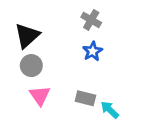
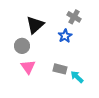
gray cross: (91, 20) -> (74, 17), moved
black triangle: (27, 36) -> (35, 25), moved

